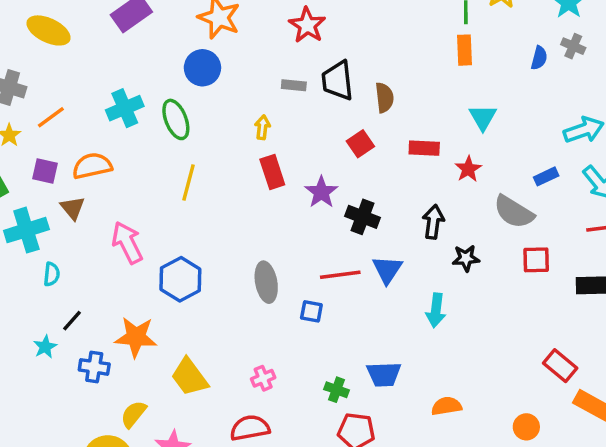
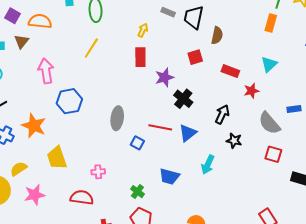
blue trapezoid: (384, 374) -> (169, 177), moved

